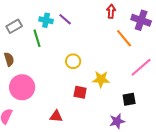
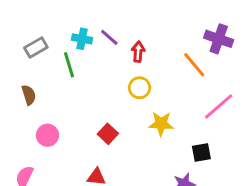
red arrow: (111, 11) -> (138, 52), moved
yellow circle: (73, 61) -> (140, 88), moved
pink circle: (22, 87) -> (47, 135), size x0.6
red square: (80, 92) -> (108, 134), moved, turned 32

